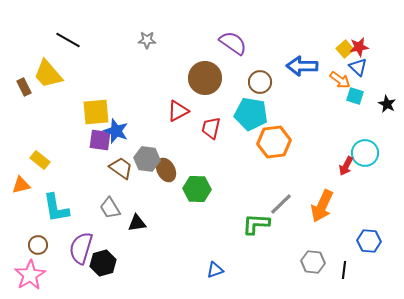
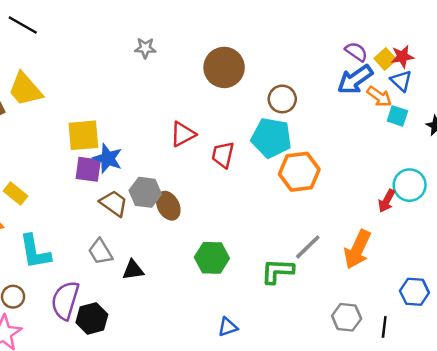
black line: (68, 40) -> (23, 25), moved
purple semicircle: (233, 43) -> (356, 52), moved, size x0.7
blue arrow: (302, 66) -> (355, 80), moved, turned -36
brown circle: (205, 78) -> (224, 67), moved
green hexagon: (197, 189) -> (212, 258), moved

